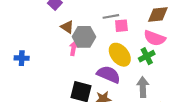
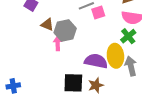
yellow ellipse: (120, 55) -> (115, 56), moved, turned 45
blue cross: (22, 58) -> (13, 86), moved

